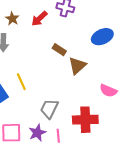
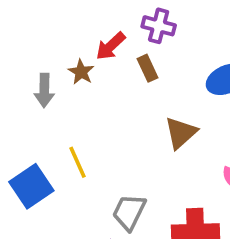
brown star: (12, 19) -> (81, 72), moved
brown rectangle: (59, 50) -> (148, 68), moved, turned 32

